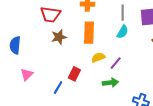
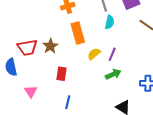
red trapezoid: (50, 14) -> (27, 48), moved
red rectangle: (74, 74) -> (62, 74), moved
blue line: (58, 88) -> (68, 102), moved

